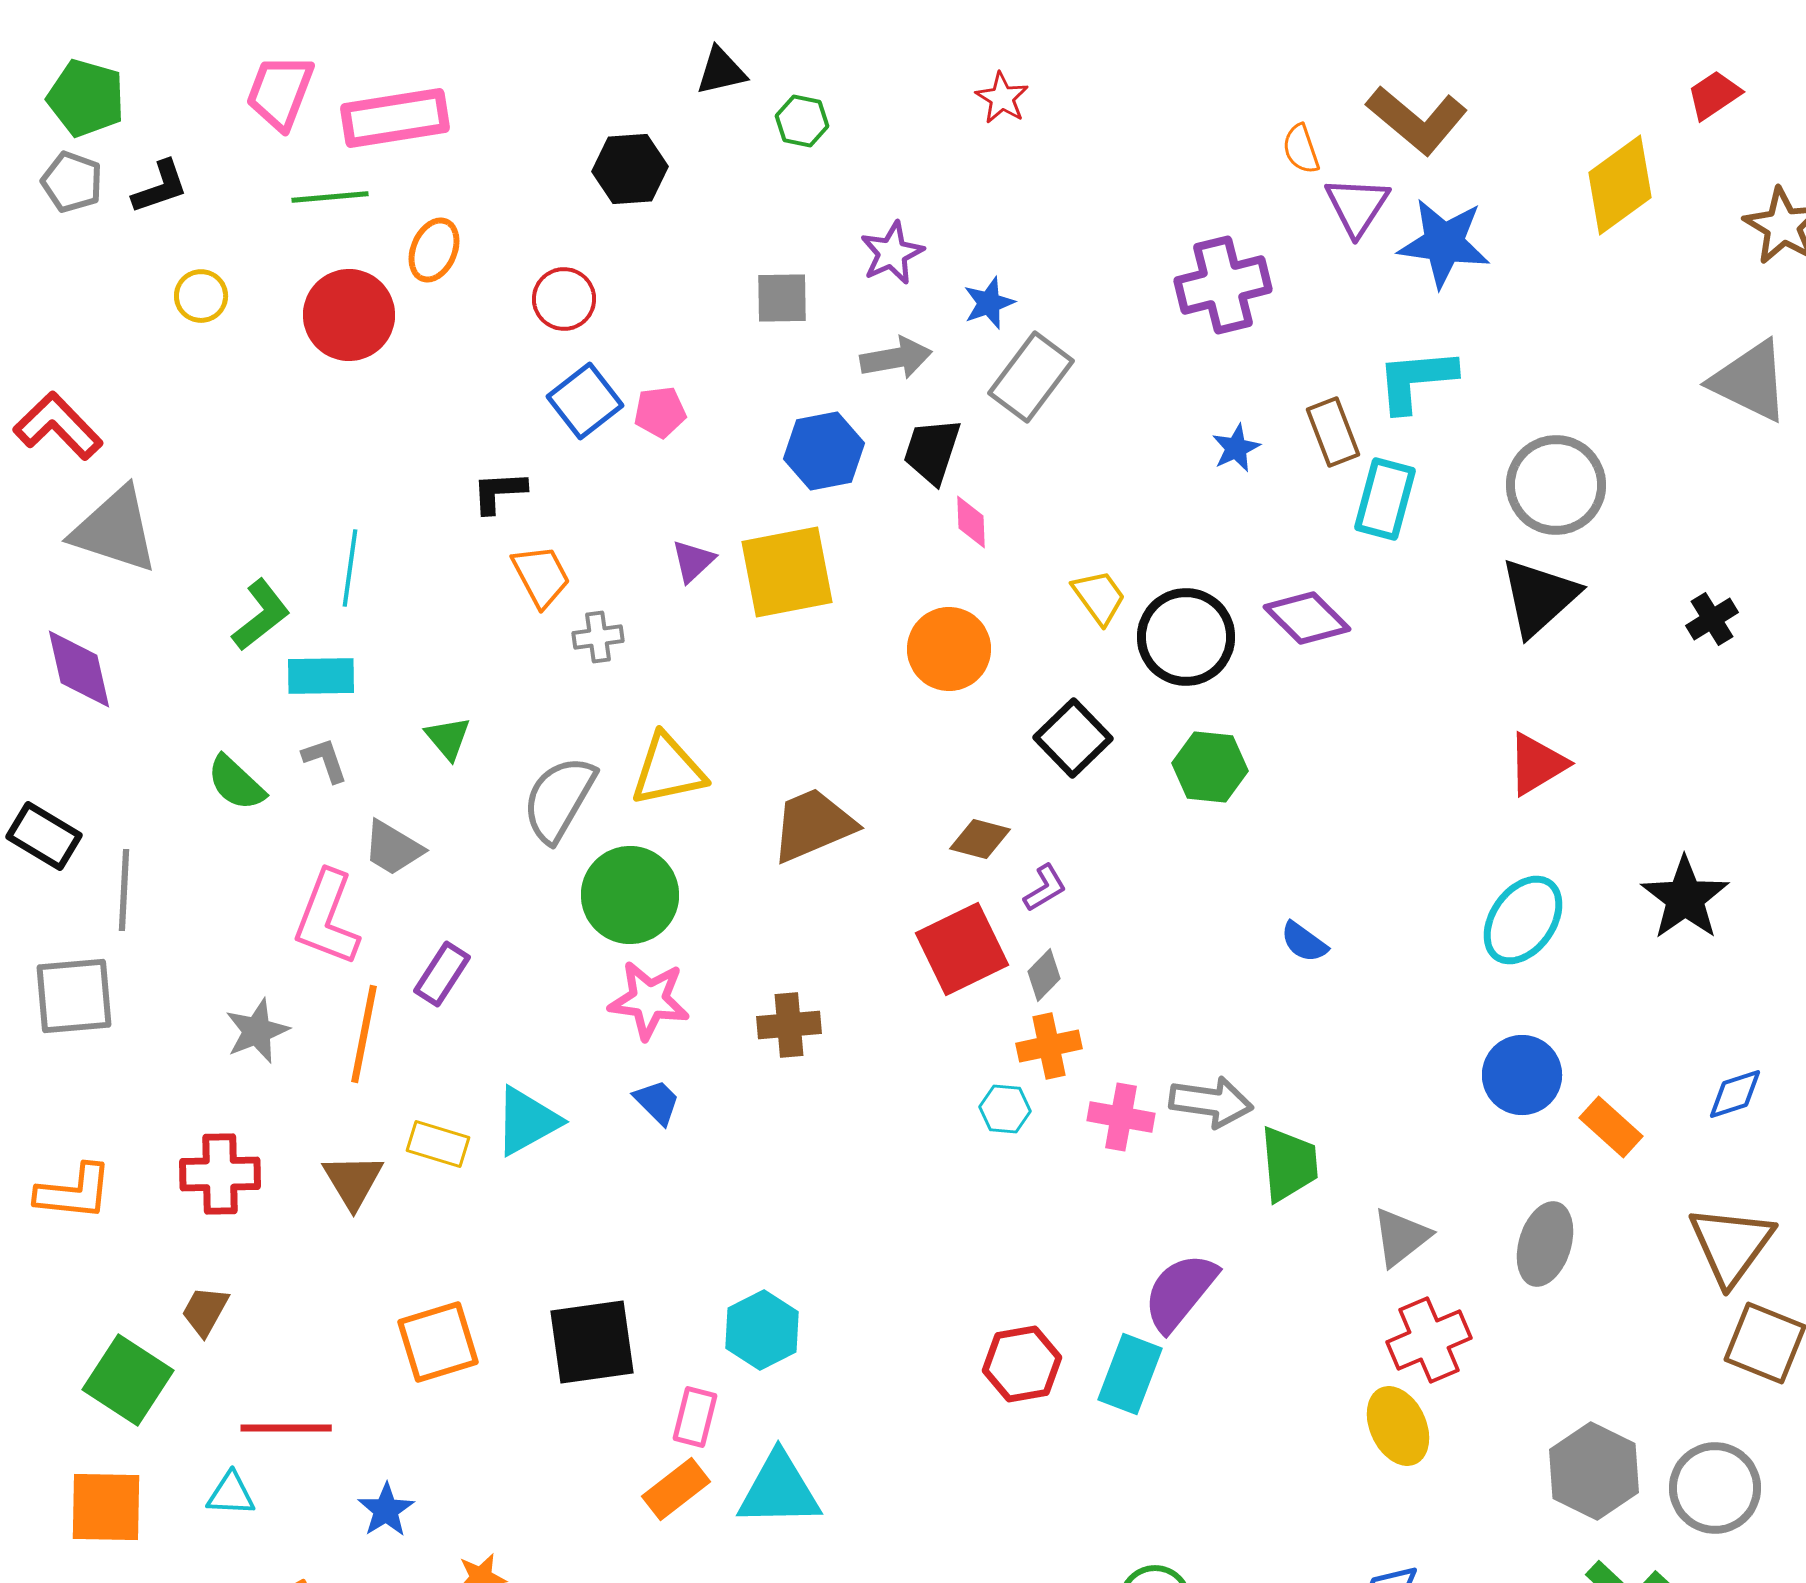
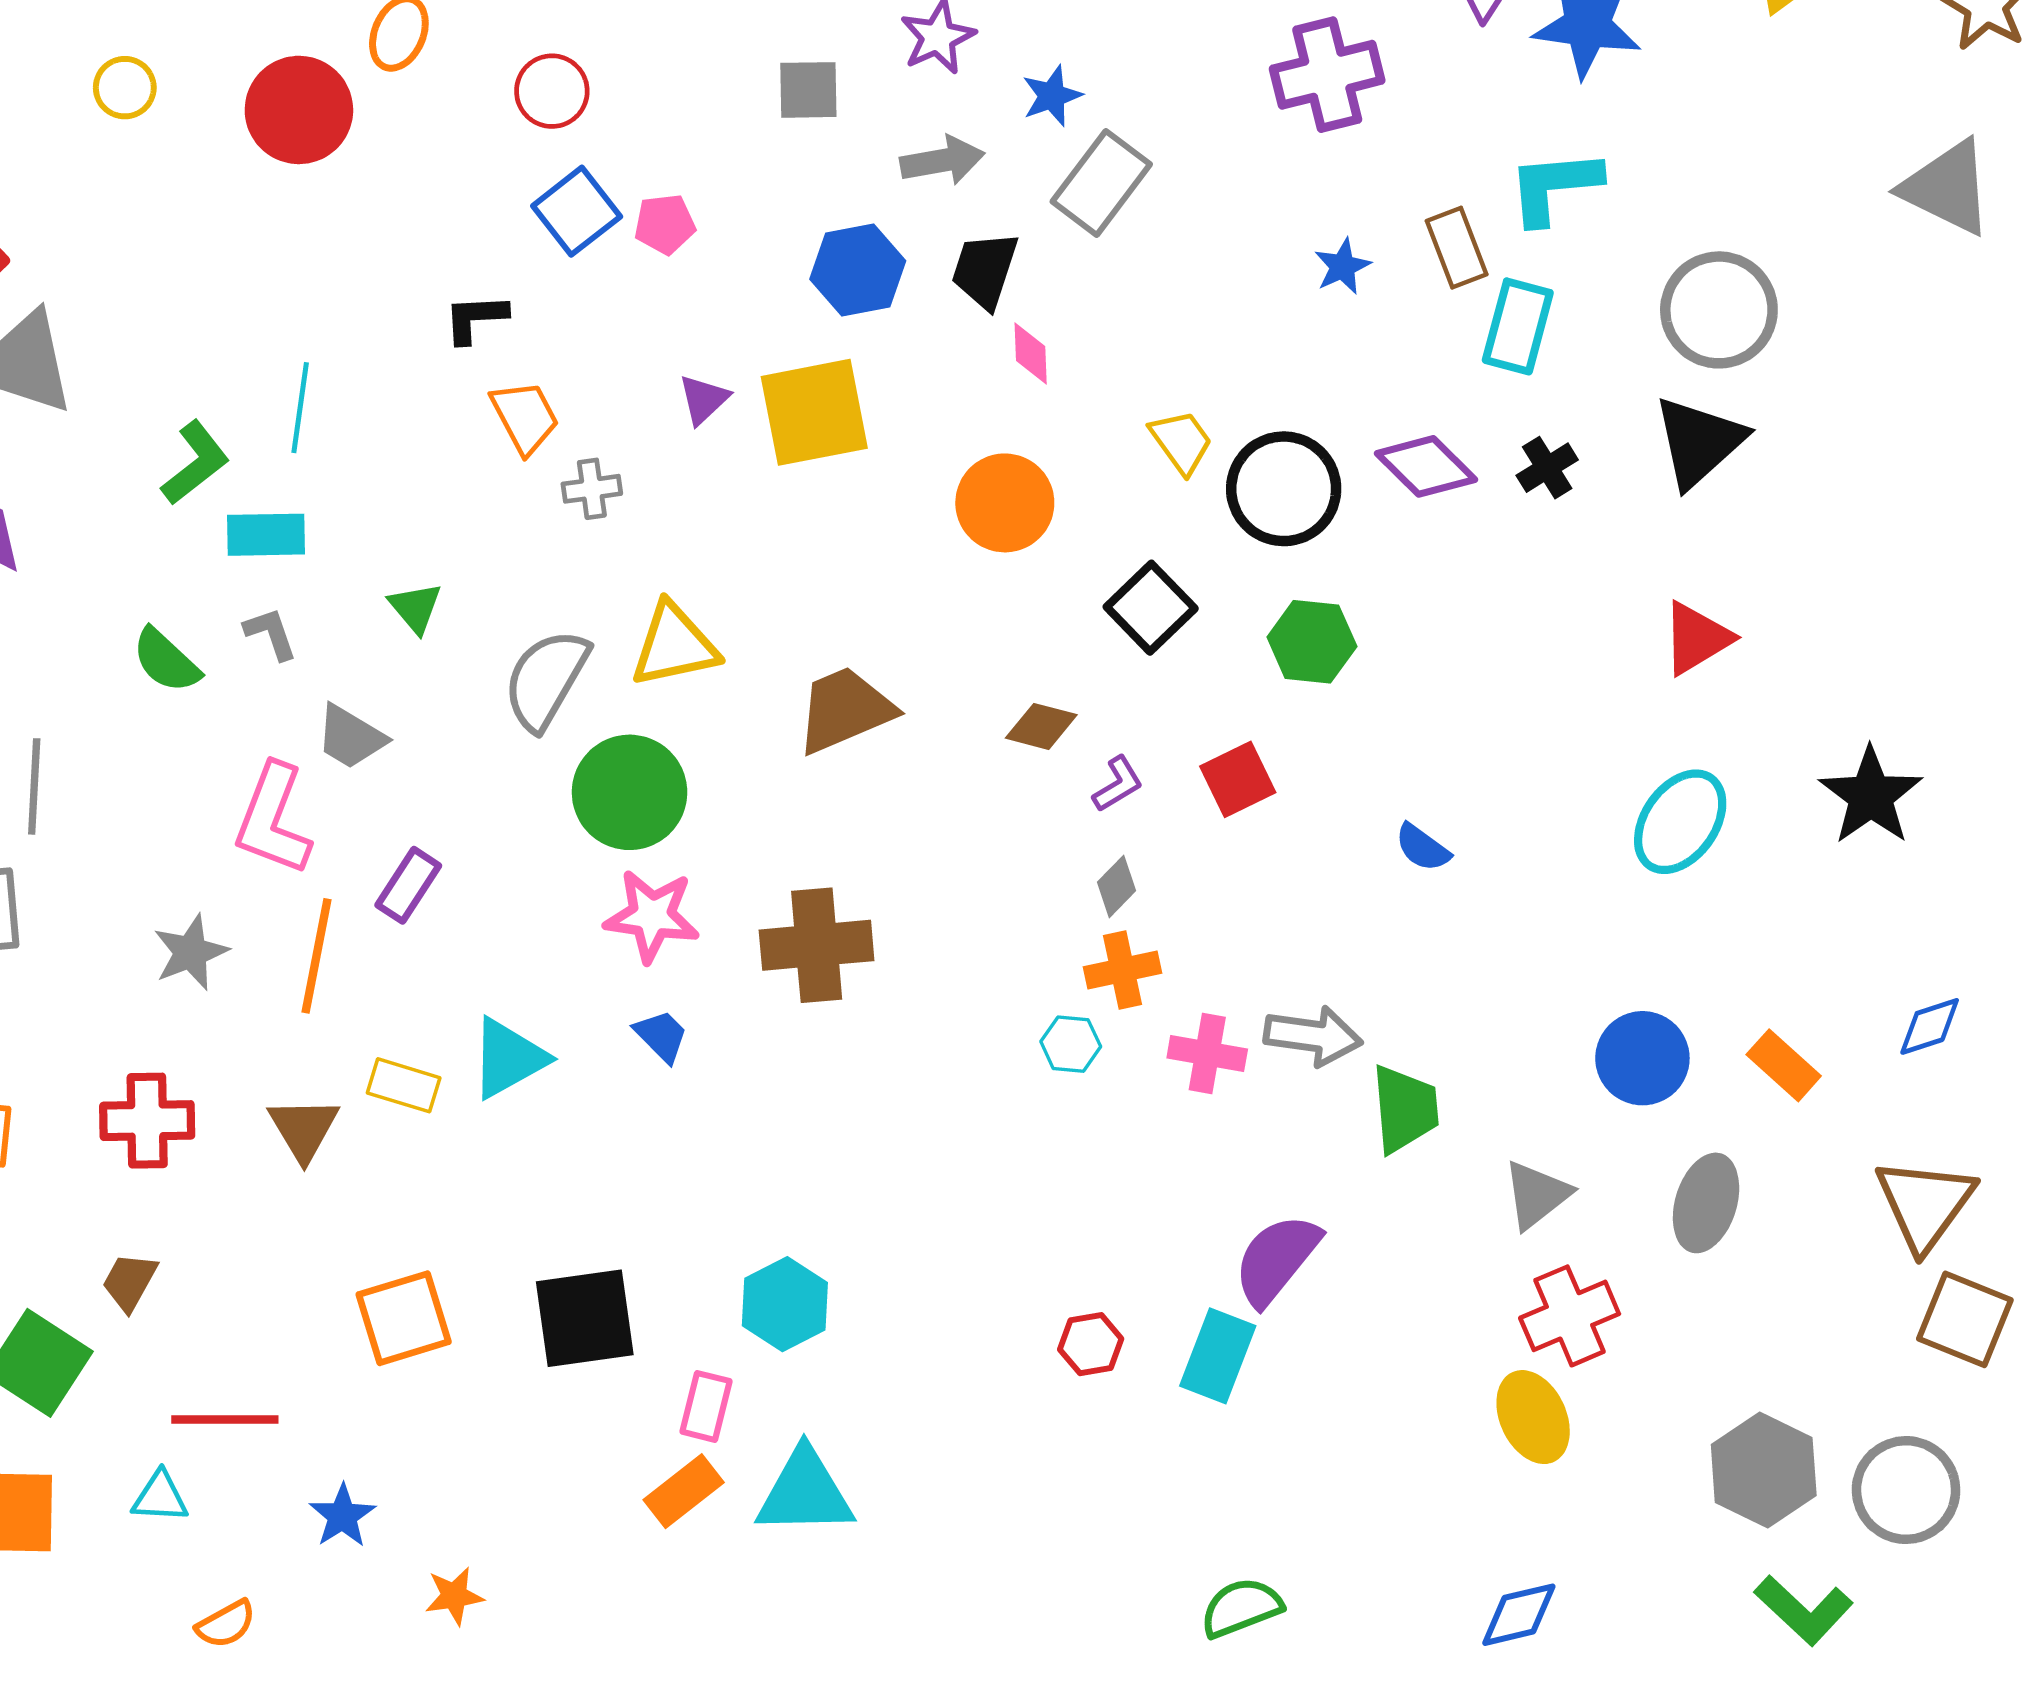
black cross: (1712, 619) -> (1547, 468), moved
red square: (962, 949) -> (1238, 779), moved, size x0.7
brown cross: (789, 1025) -> (817, 945), size x1.5
blue circle: (1522, 1075) -> (1642, 1058), moved
red hexagon: (1022, 1364) -> (1091, 1344), size x0.7

